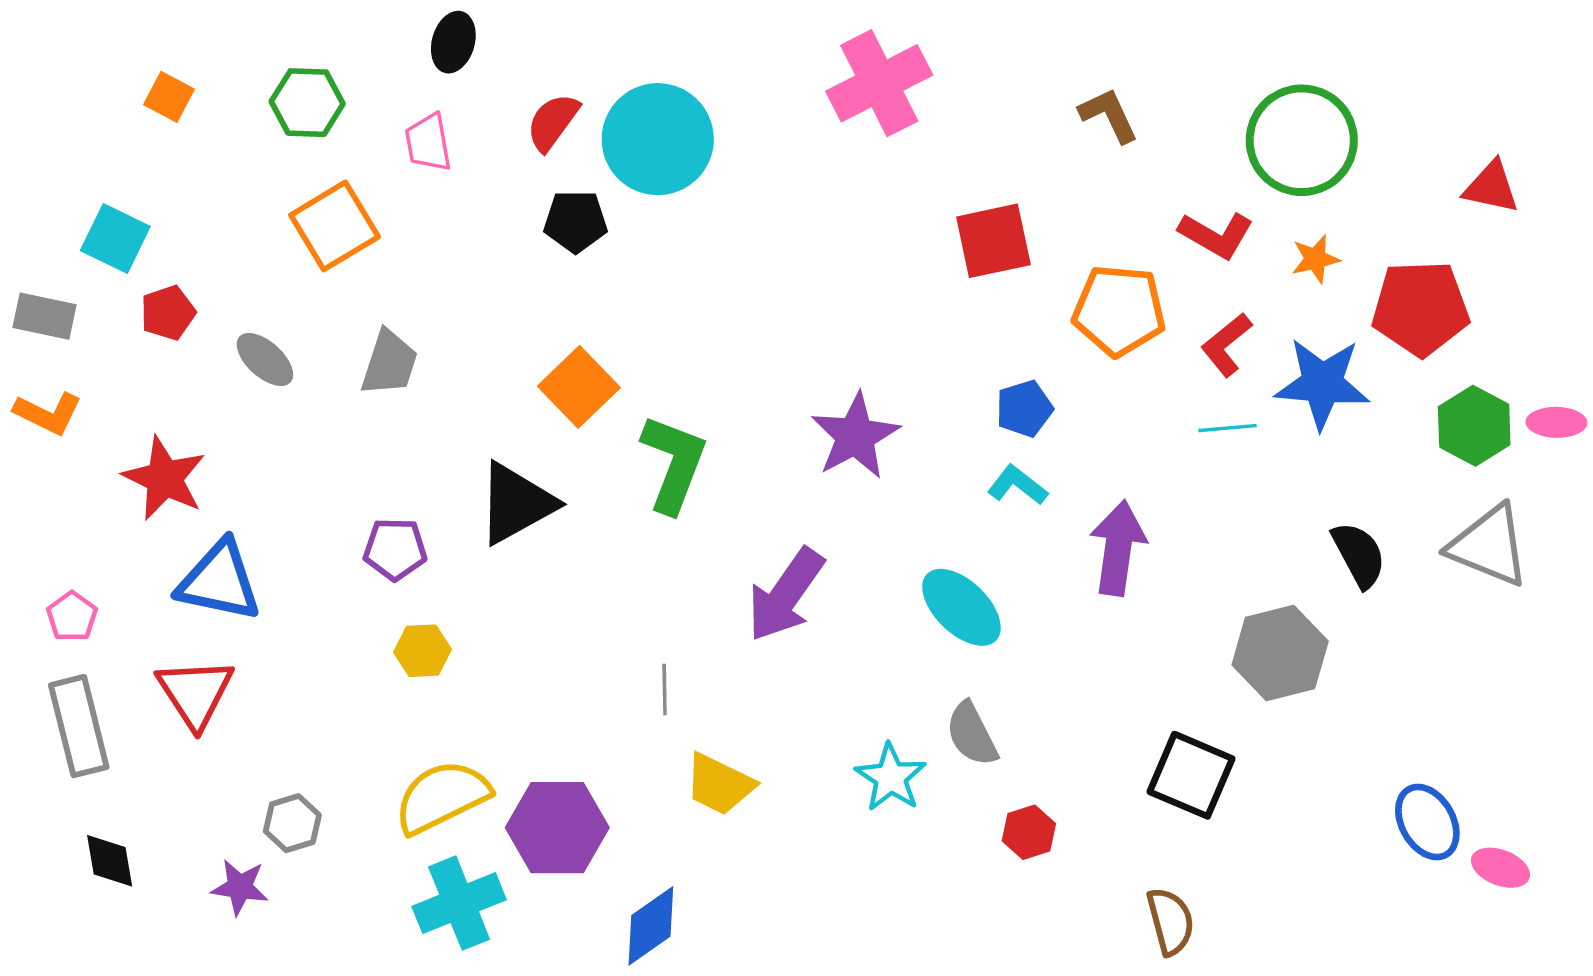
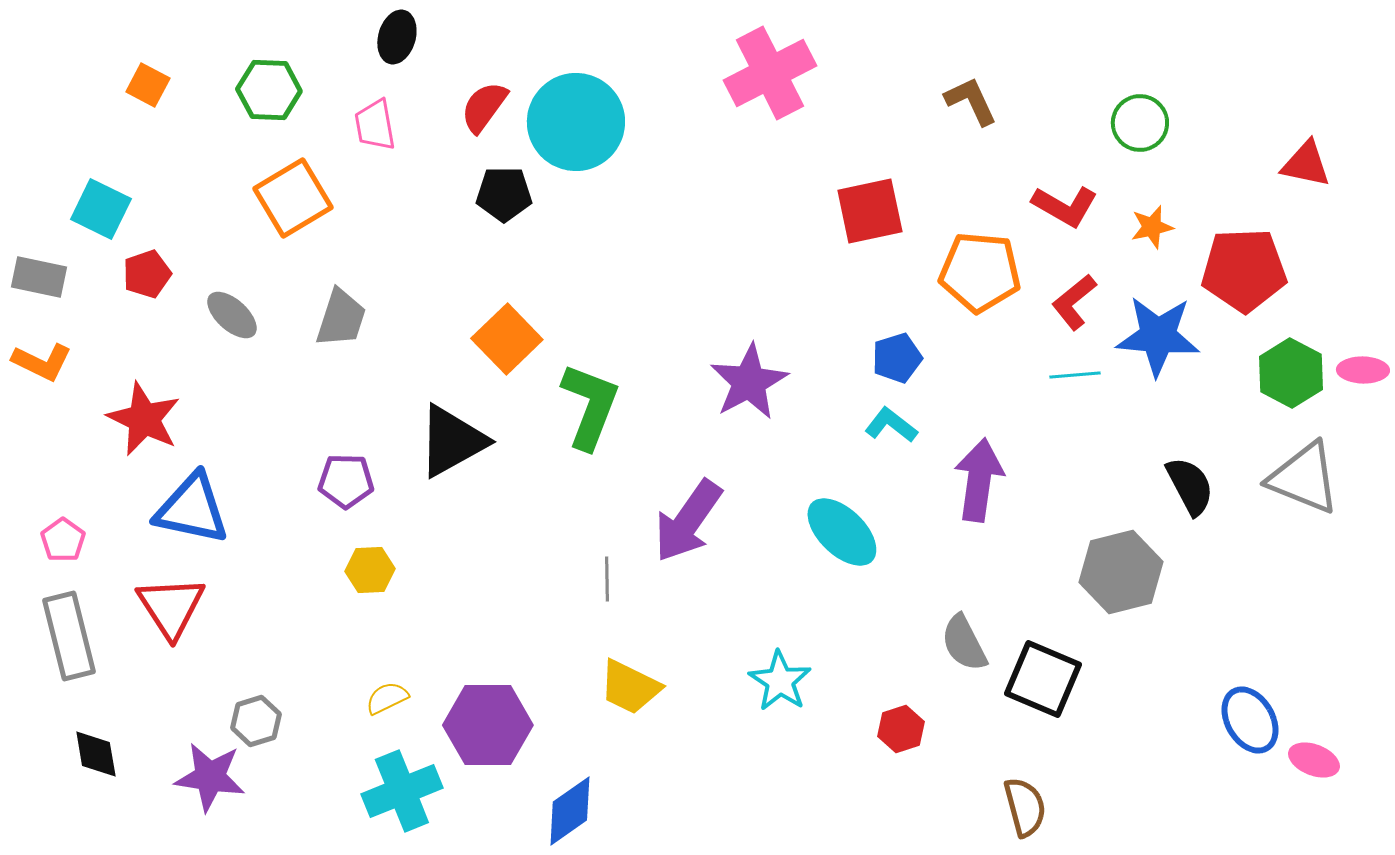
green circle: (1302, 140) -> (1140, 123), size x0.6
gray line: (665, 690) -> (607, 579), moved
gray semicircle: (972, 734) -> (964, 643), moved
yellow semicircle: (442, 797) -> (387, 698), size x0.5
purple star: (240, 887) -> (210, 777), size x1.4

